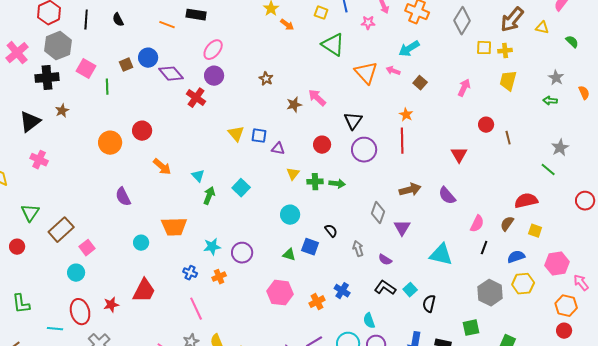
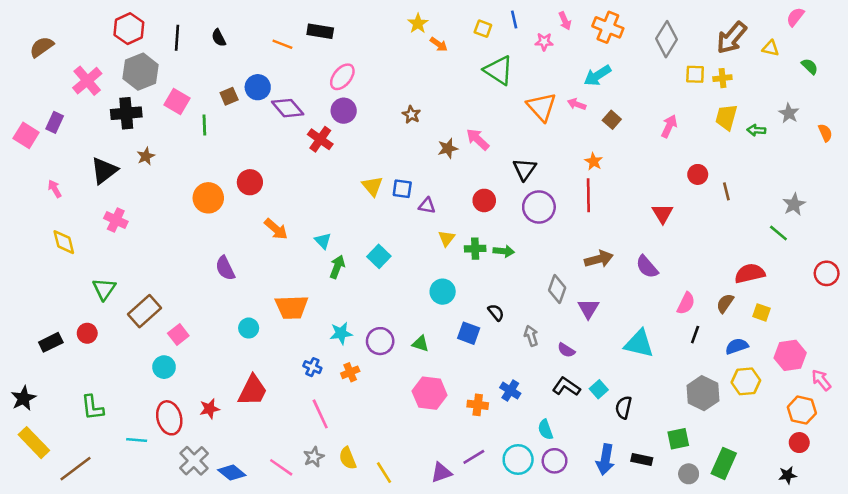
green arrow: (550, 101) -> (756, 130), moved
green triangle: (289, 255) -> (420, 344), moved
orange cross: (317, 302) -> (478, 405), turned 35

